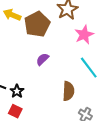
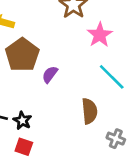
brown pentagon: (37, 24) -> (22, 55), moved

